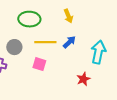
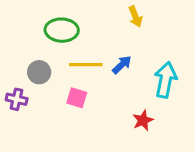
yellow arrow: (68, 16) -> (135, 17), moved

